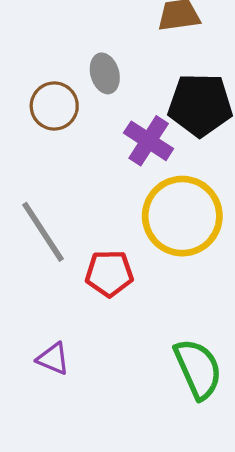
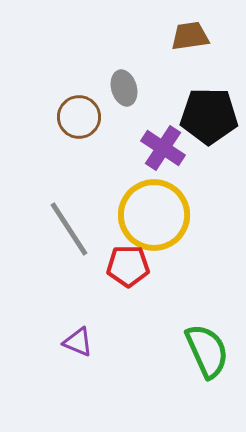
yellow circle: (182, 216) -> (154, 215), moved

